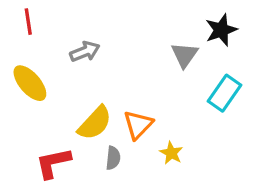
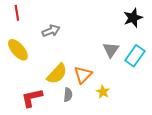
gray triangle: (185, 55) -> (111, 50), moved

